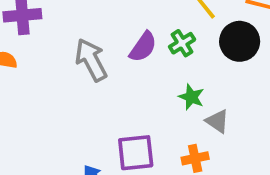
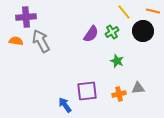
gray arrow: (91, 60) -> (41, 41), moved
gray triangle: (217, 121) -> (138, 88), moved, turned -40

